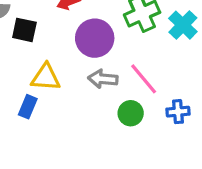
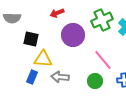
black square: (24, 30) -> (31, 39), moved
gray arrow: (103, 79) -> (60, 77), moved

